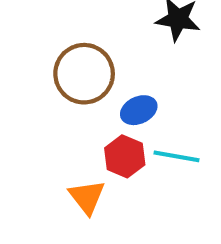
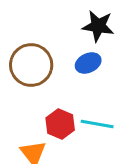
blue ellipse: (139, 110) -> (88, 63), moved

